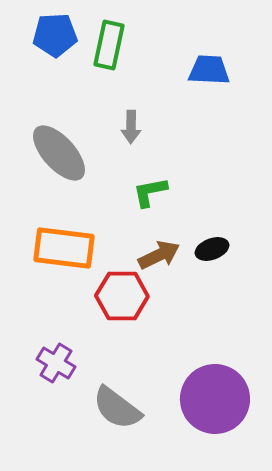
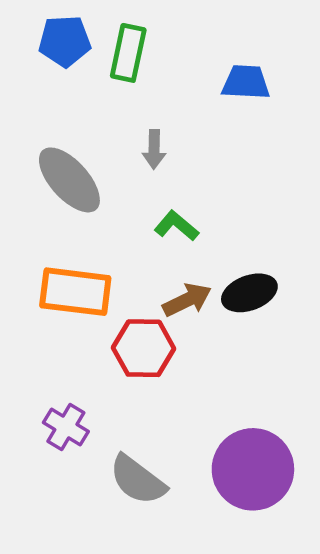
green L-shape: (150, 192) -> (176, 226), turned 51
black ellipse: (212, 249) -> (249, 293), size x1.4

